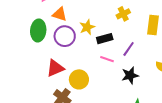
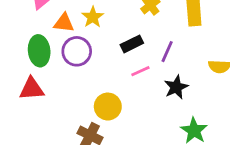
yellow star: (87, 27) -> (93, 17), moved
pink line: (107, 59) -> (140, 71), turned -32
red triangle: (55, 68) -> (32, 89), moved, turned 30

